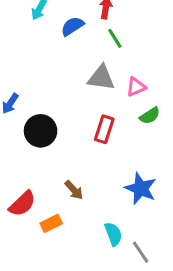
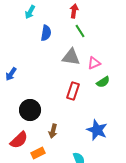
blue semicircle: (72, 26) -> (46, 33), moved, turned 133
black circle: (41, 131) -> (30, 110), moved
brown arrow: (74, 190) -> (53, 131), turned 56

